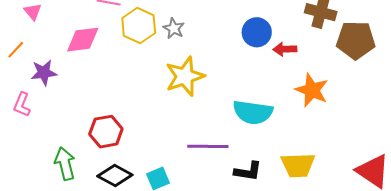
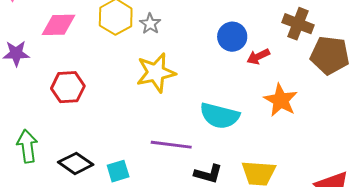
red arrow: (285, 49) -> (258, 57), turned -30
red hexagon: (106, 132) -> (68, 87), moved

